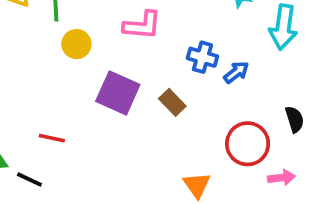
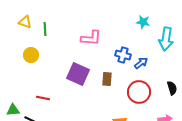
yellow circle: (76, 44) -> (31, 55), moved
brown rectangle: (172, 102) -> (107, 79), turned 48
red circle: (248, 144) -> (139, 92), moved

